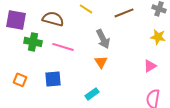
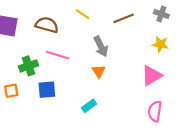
green cross: (33, 42) -> (29, 66), moved, turned -30
pink triangle: (150, 66) -> (152, 76), size x1.5
orange square: (20, 80) -> (11, 91), turned -32

